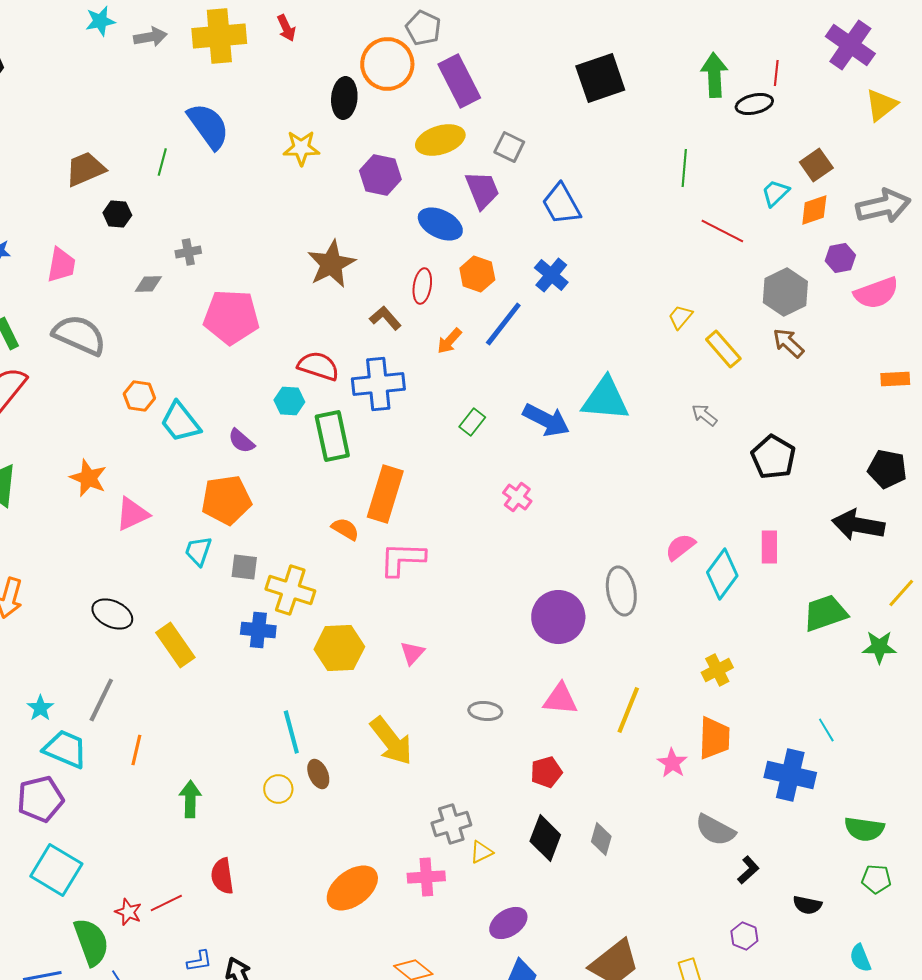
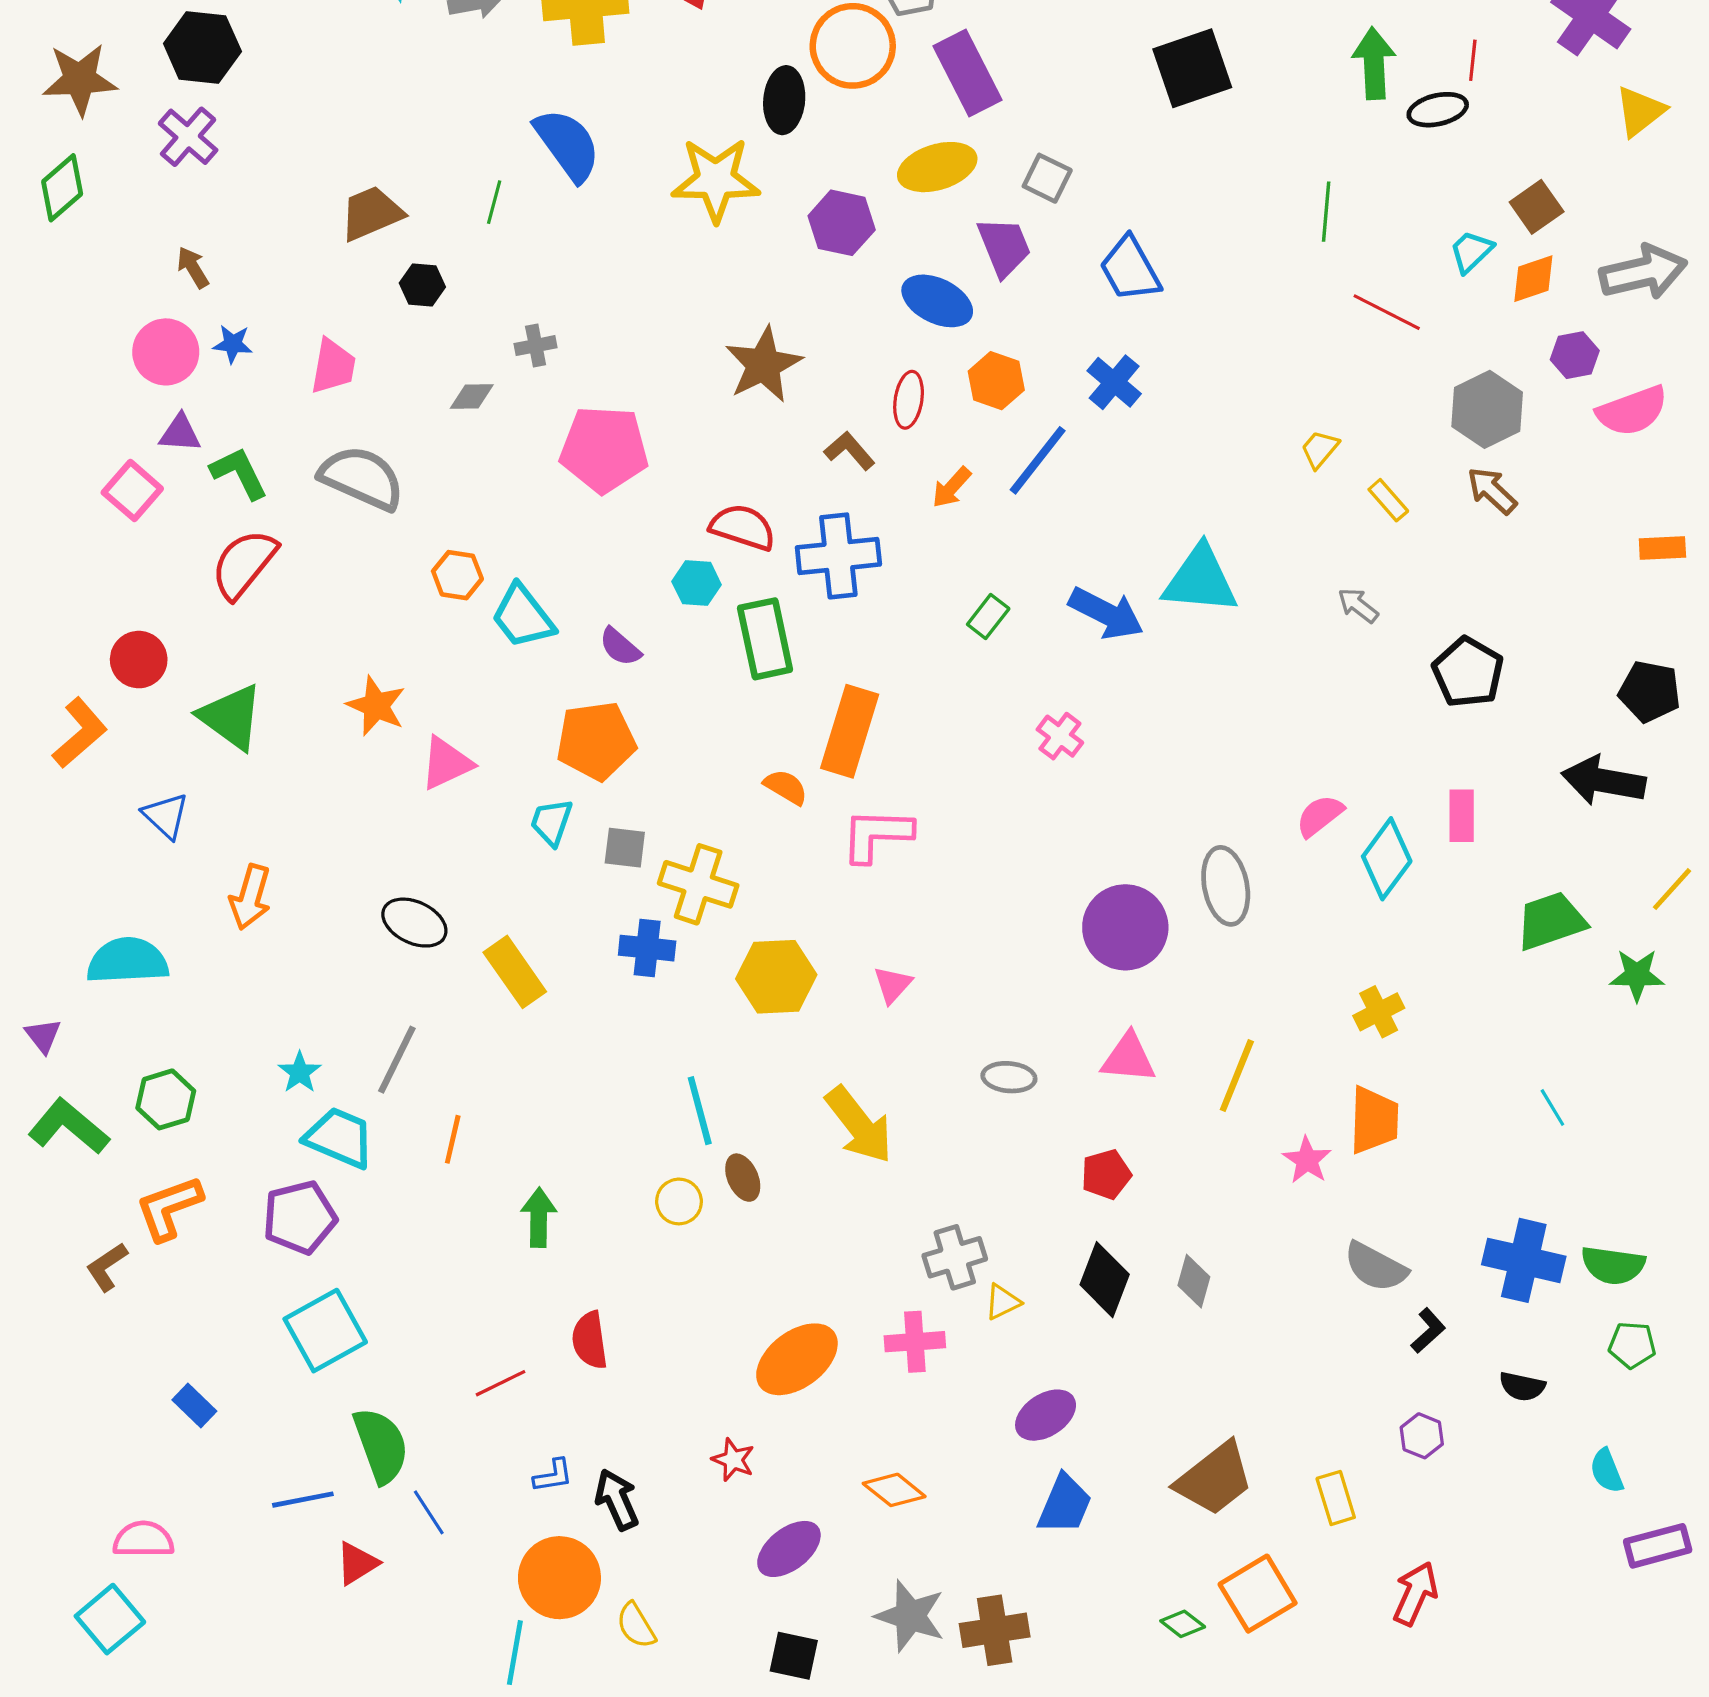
yellow star: (301, 148) -> (716, 180), size x1.5
yellow rectangle: (723, 349) -> (1388, 500), size x0.7
blue cross: (790, 775) -> (1524, 1260), moved
cyan square: (56, 870) -> (325, 1331), turned 30
red star: (128, 912) -> (733, 1460), moved

